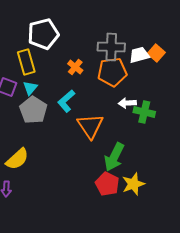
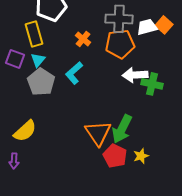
white arrow: (127, 103) -> (135, 75), size x1.4
orange triangle: (90, 126) -> (98, 133), moved
yellow star: (133, 184) -> (141, 156), size x0.7

